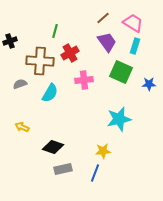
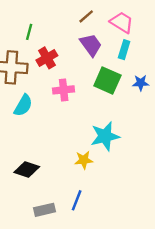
blue star: (149, 84) -> (141, 83), moved
yellow star: (103, 151) -> (84, 160), moved
gray rectangle: (63, 169) -> (45, 210), moved

